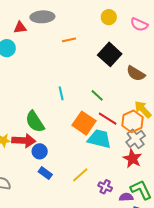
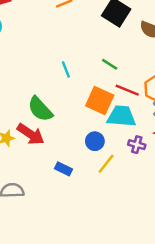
red arrow: (24, 141) -> (31, 134), turned 40
blue circle: (40, 151) -> (95, 141), moved
purple cross: (105, 187) -> (137, 145), moved

